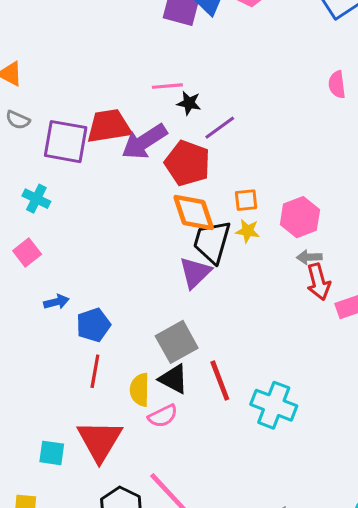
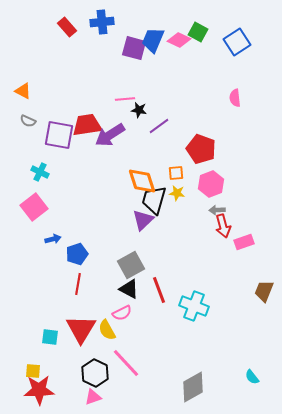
red pentagon: (187, 163) -> (201, 149), moved
pink square: (27, 253) -> (34, 207), size x1.5
yellow semicircle: (140, 390) -> (107, 330), moved, turned -30

